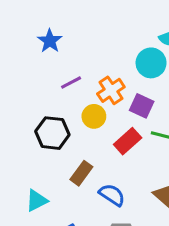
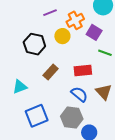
red rectangle: (128, 141) -> (83, 70), moved, turned 30
blue semicircle: (112, 195) -> (79, 94), moved

